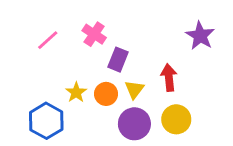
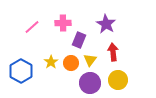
pink cross: (94, 34) -> (63, 23), turned -35
purple star: (200, 36) -> (106, 24), moved
blue hexagon: (46, 121) -> (21, 71), moved

